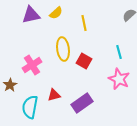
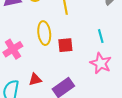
red square: (84, 61) -> (65, 45), turned -35

